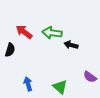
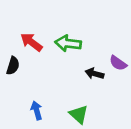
black arrow: (71, 45) -> (94, 74), moved
purple semicircle: (90, 77) -> (118, 63), moved

